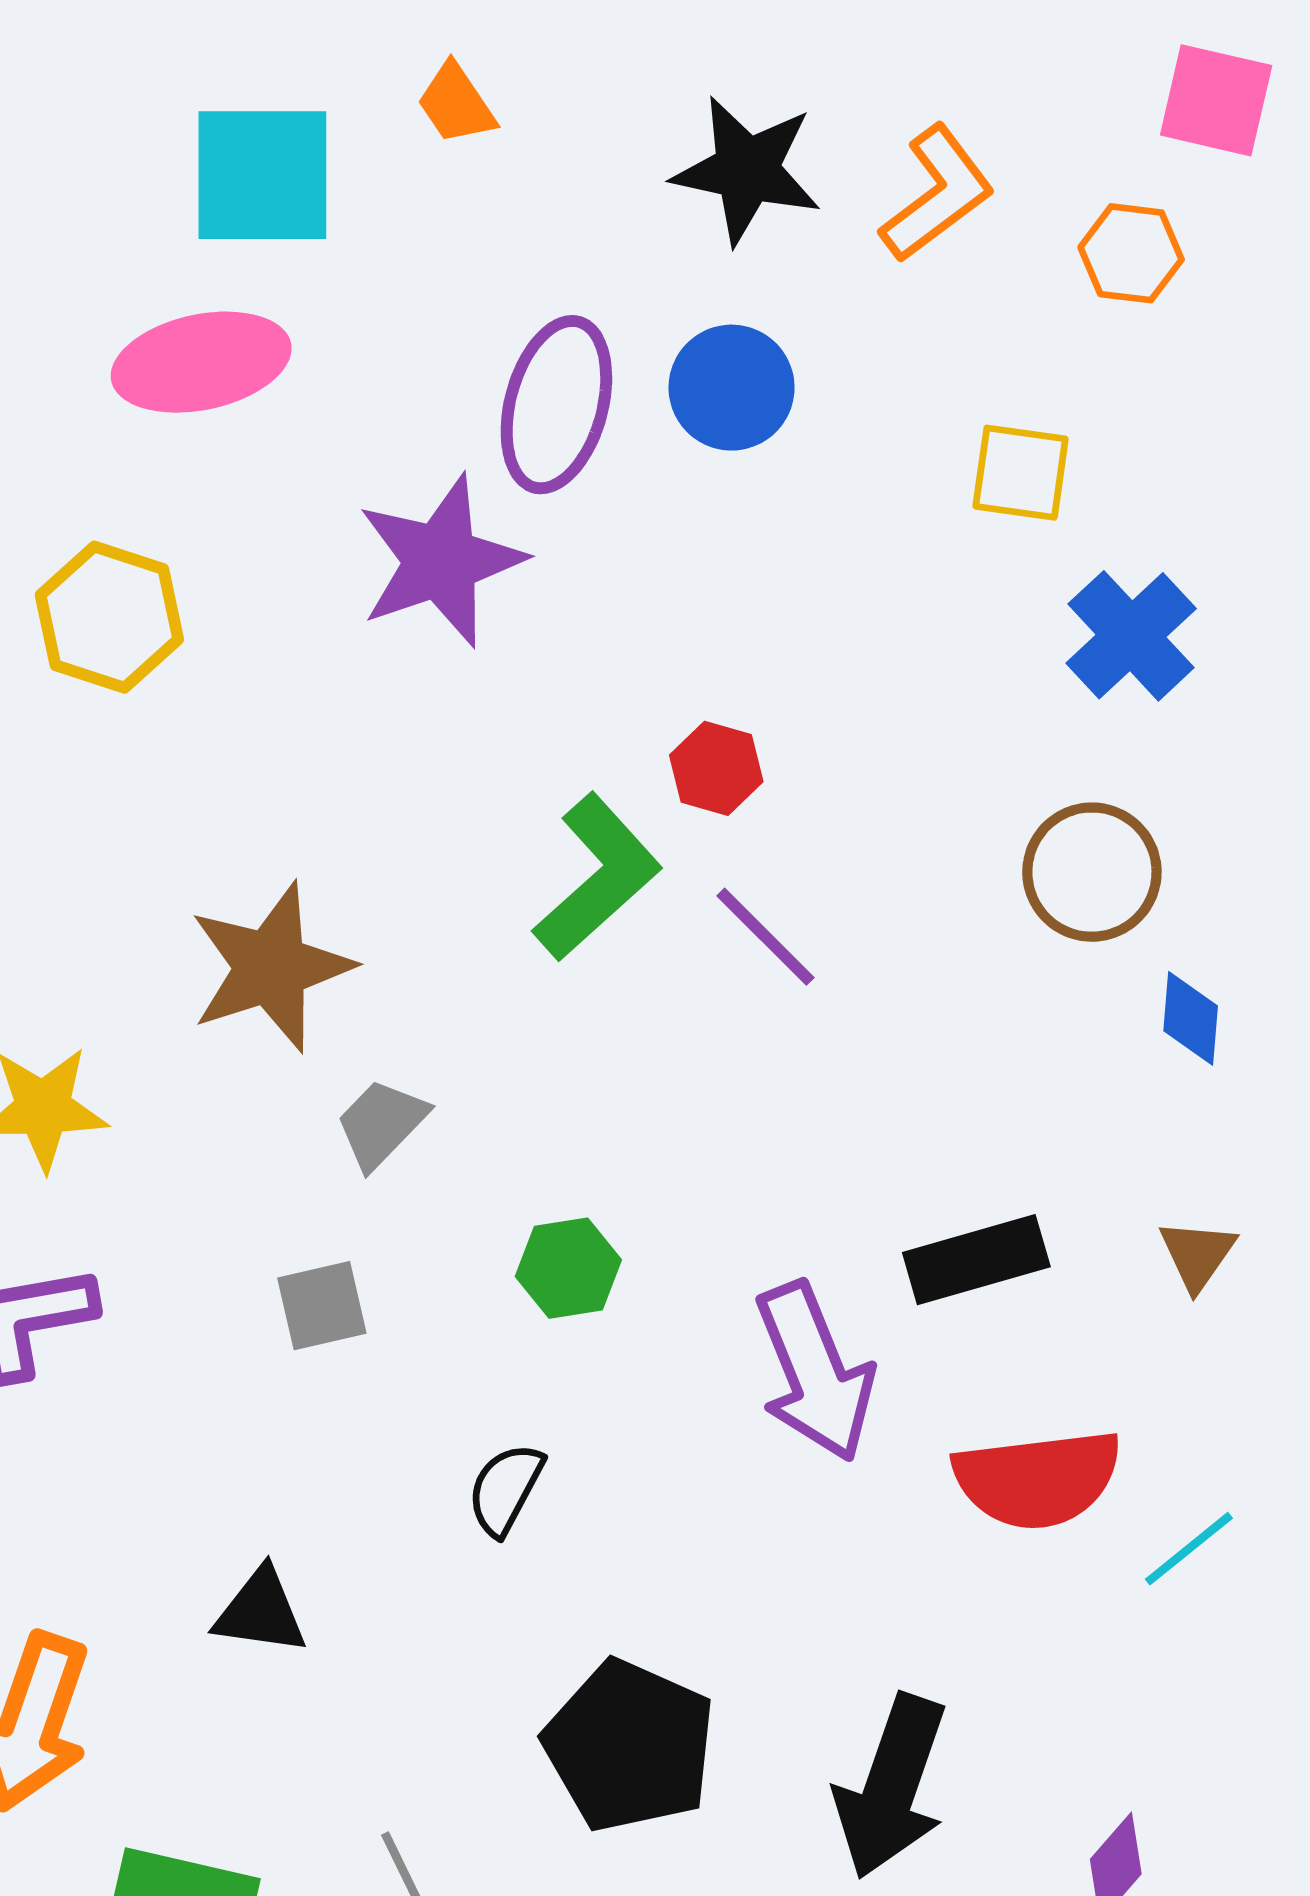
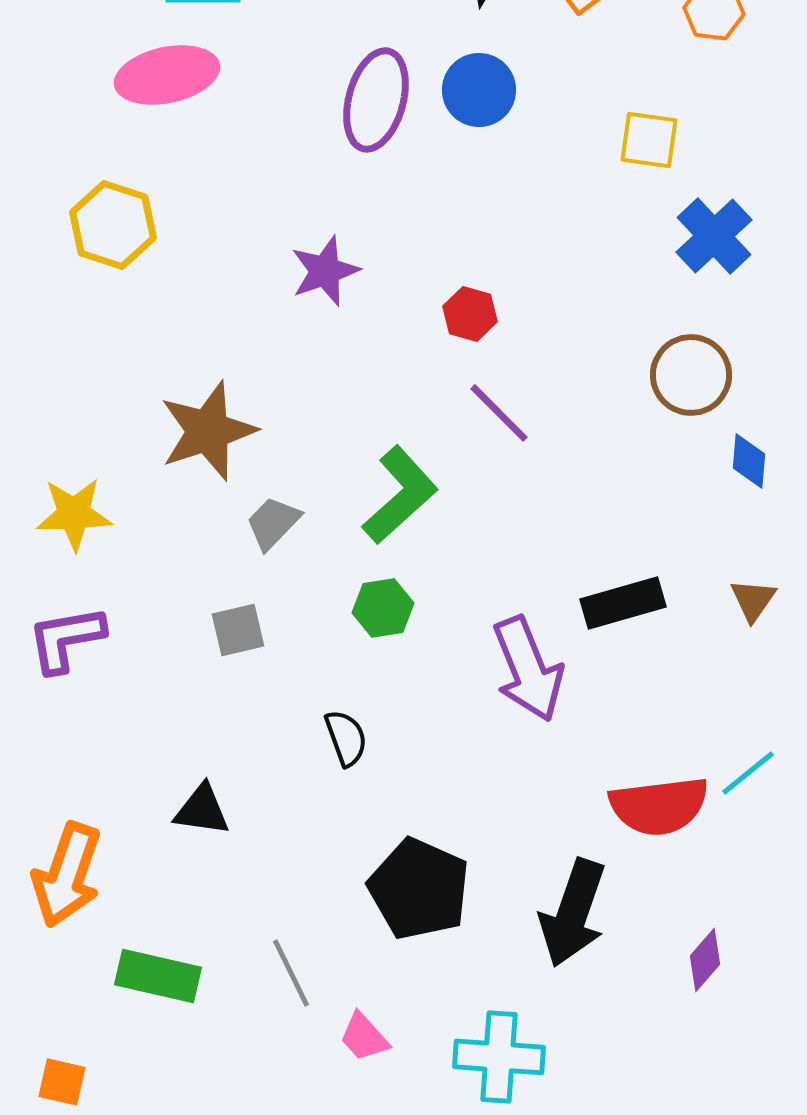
purple star: (441, 561) -> (325, 271), moved, size x0.7
green L-shape: (597, 877) -> (400, 495), moved
red semicircle: (1038, 1479) -> (659, 806), moved
black semicircle: (505, 1489) -> (346, 738), turned 132

